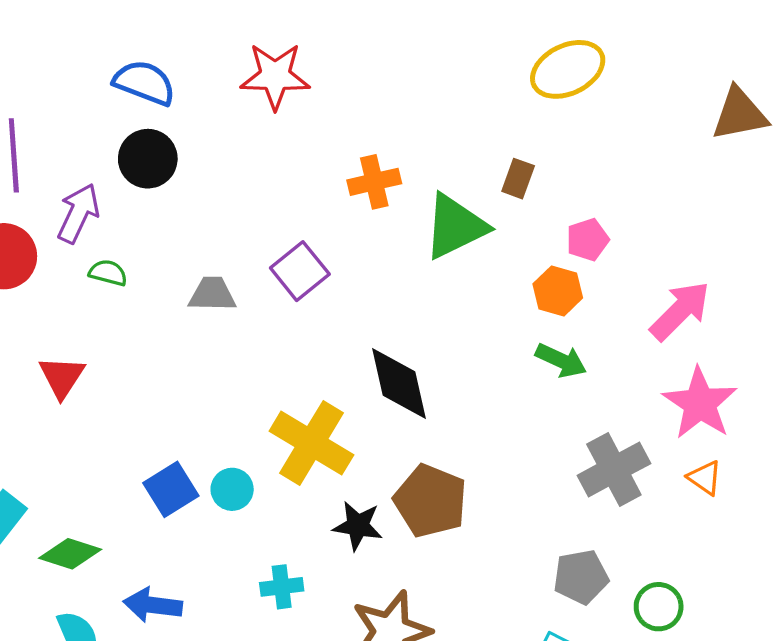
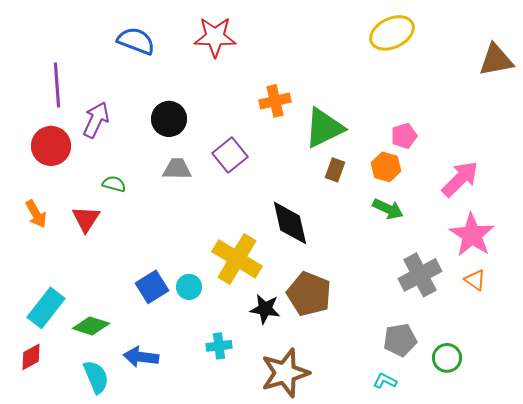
black circle: (148, 159) -> (169, 119), moved
brown rectangle: (518, 179) -> (335, 170), moved
green semicircle: (108, 273) -> (114, 184), moved

